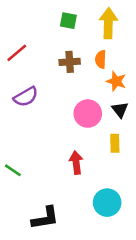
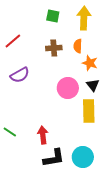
yellow rectangle: (115, 143) -> (89, 111), size x1.6
red arrow: (76, 163) -> (43, 135), moved
black L-shape: (45, 218) -> (54, 158), moved

